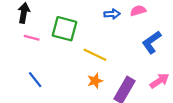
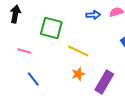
pink line: (32, 38) -> (24, 51), moved
blue line: (35, 80) -> (33, 79), moved

